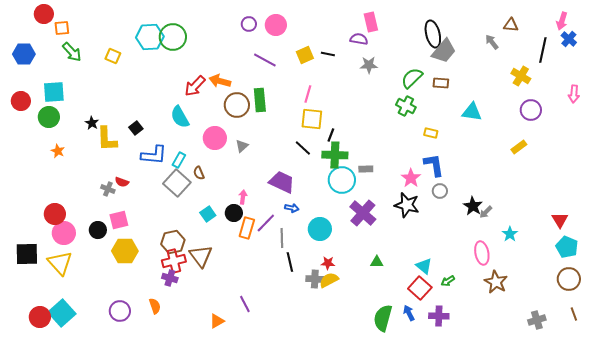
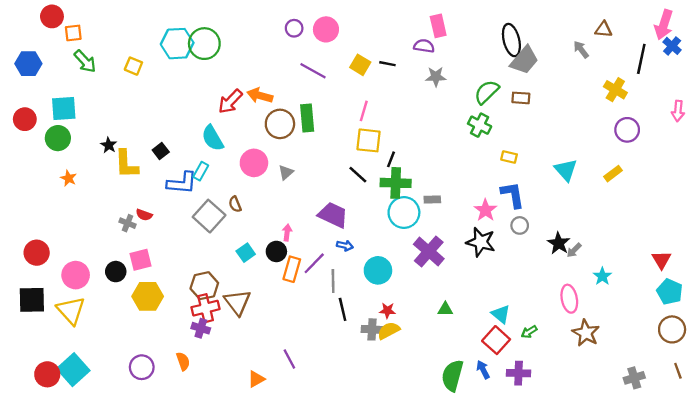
pink arrow: (562, 21) -> (664, 25), size x1.4
yellow square: (305, 55) -> (360, 65), turned -36
cyan triangle: (472, 112) -> (566, 170), moved, turned 40
cyan rectangle: (179, 160) -> (201, 171), moved
red circle: (55, 214) -> (37, 253), moved

